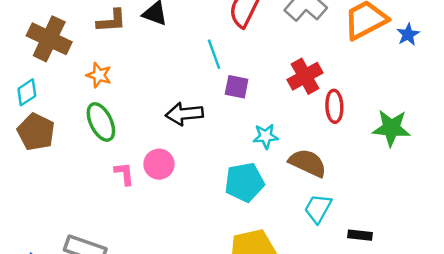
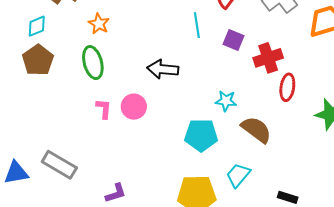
purple square: (237, 87) -> (233, 40), moved
cyan trapezoid: (318, 208) -> (238, 175), moved

